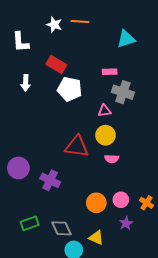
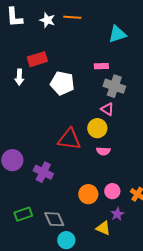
white L-shape: (20, 42) -> (14, 17), moved
red rectangle: (56, 65) -> (37, 59), moved, turned -48
pink triangle: (104, 111) -> (107, 109), moved, turned 40
yellow triangle: (96, 238) -> (103, 228), moved

